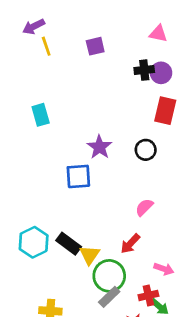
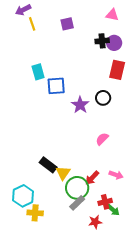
cyan rectangle: (41, 115) -> (38, 72), moved
purple star: (99, 147) -> (80, 105), moved
blue square: (78, 176) -> (56, 86), moved
cyan hexagon: (34, 242) -> (23, 196), moved
red arrow: (130, 244) -> (92, 178), moved
pink arrow: (164, 269) -> (116, 175), moved

